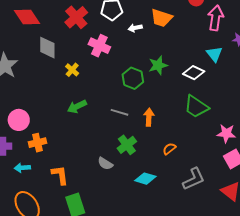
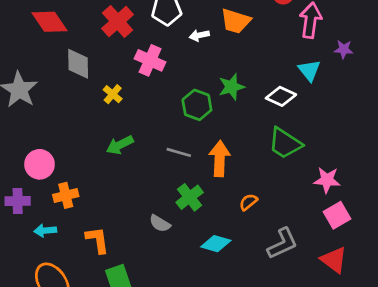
orange arrow: (149, 117) -> (220, 159), size x1.4

